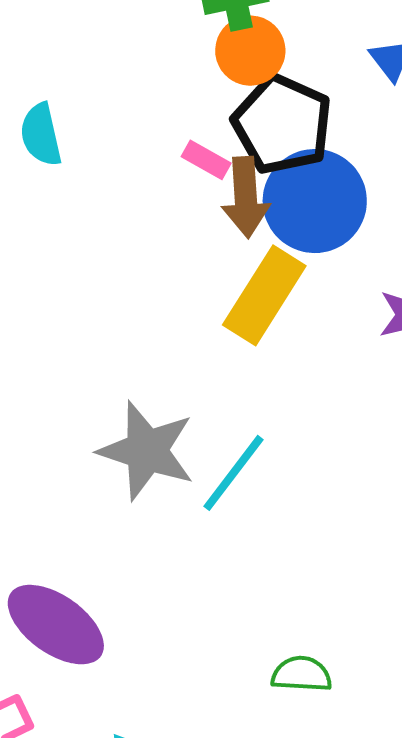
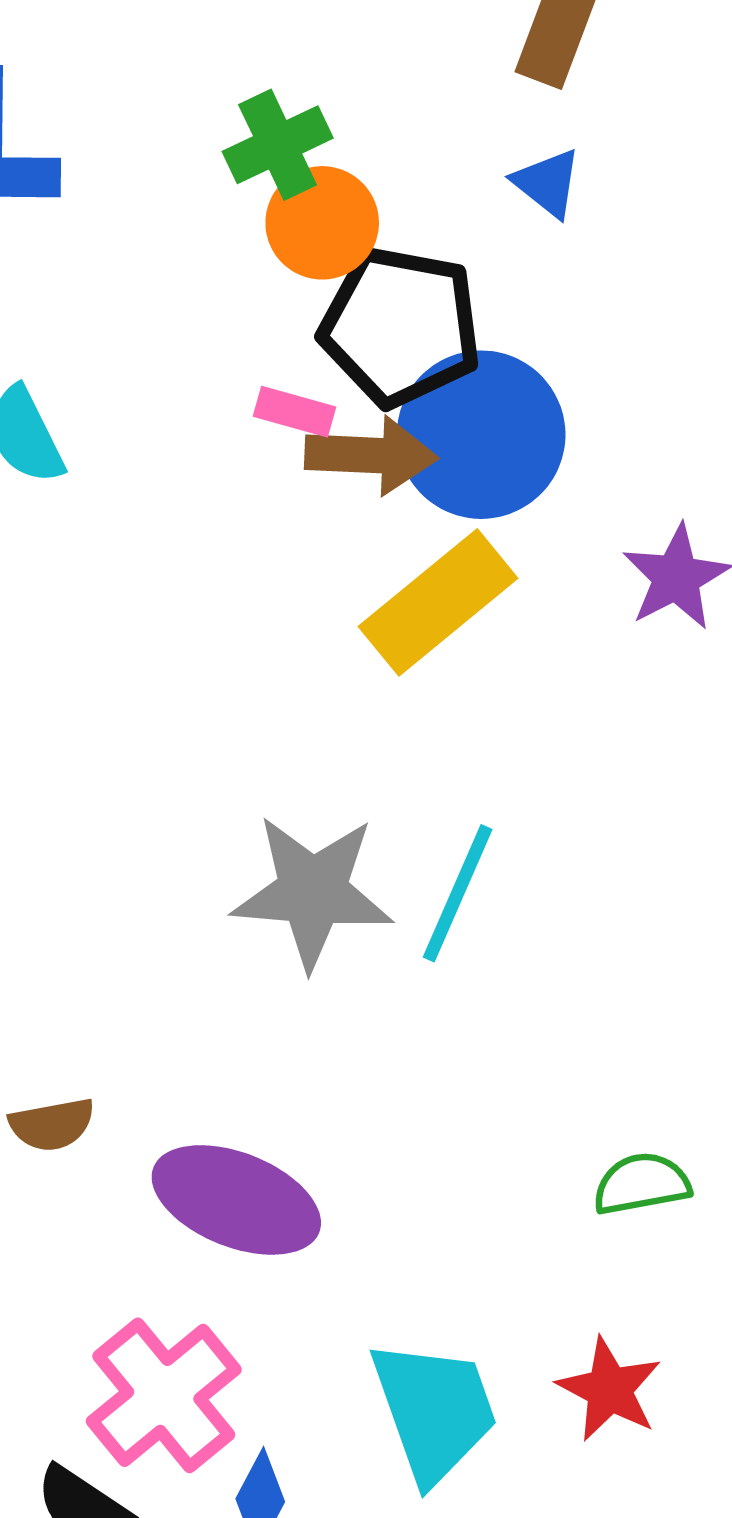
brown arrow: (246, 197) -> (371, 455), turned -70
yellow rectangle: (264, 295) -> (438, 602), turned 32

